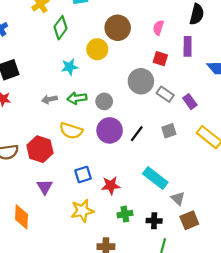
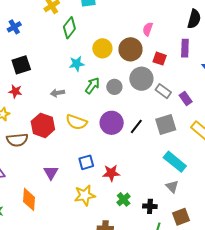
brown circle: (118, 28) -> (130, 49), moved
pink semicircle: (158, 28) -> (148, 29), moved
green arrow: (77, 98) -> (92, 86), moved, turned 132
gray circle: (104, 101) -> (114, 87), moved
gray square: (169, 131) -> (166, 125), size x1.5
red hexagon: (40, 149) -> (43, 125), moved
cyan rectangle: (155, 178) -> (175, 162), moved
green cross: (125, 214) -> (124, 199), turned -32
brown square: (189, 220) -> (181, 217), moved

